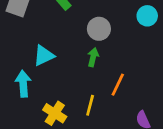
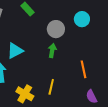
cyan circle: (147, 16) -> (82, 19), moved
orange line: (118, 85) -> (83, 69), moved, turned -36

